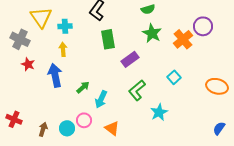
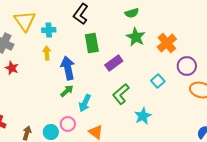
purple circle: (203, 26) -> (187, 66), moved
blue arrow: (55, 75) -> (68, 68), moved

